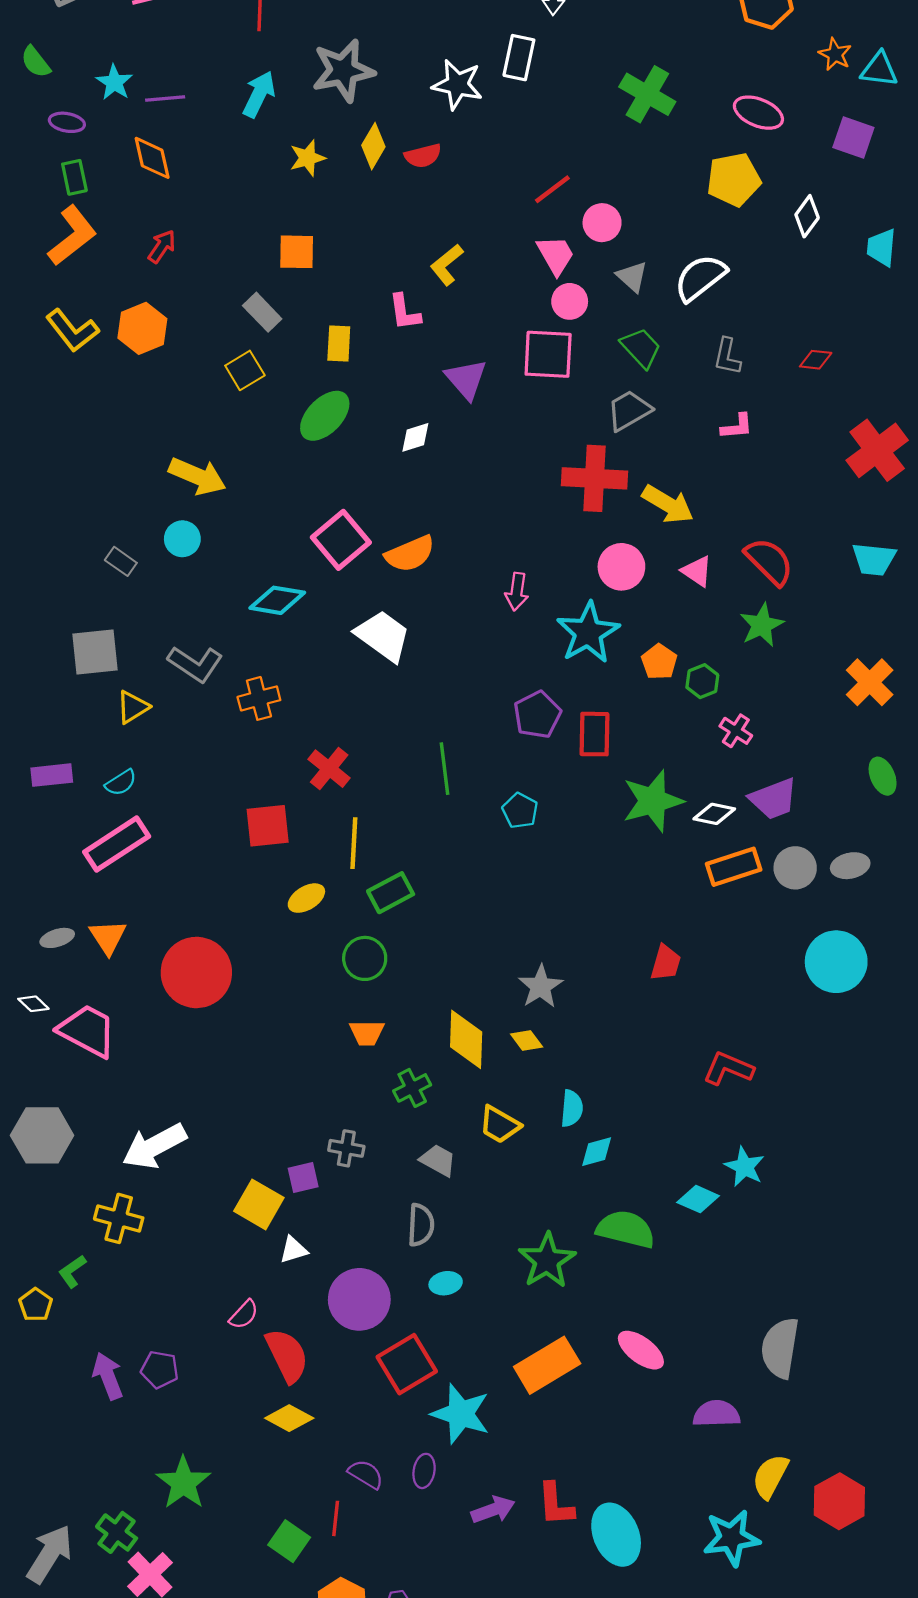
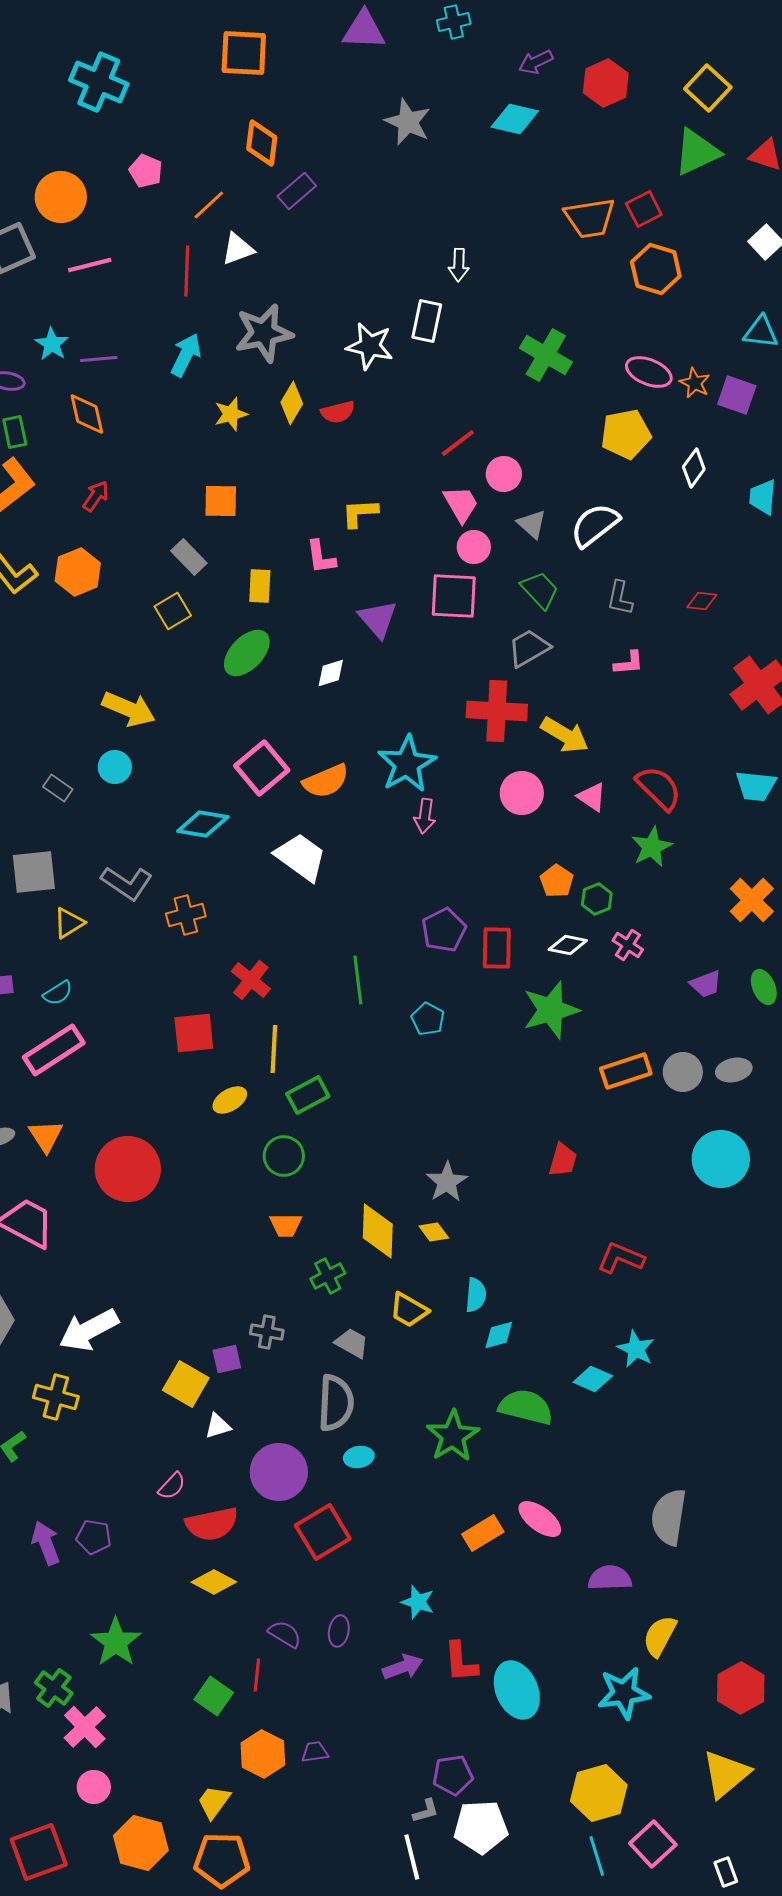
orange star: (835, 54) -> (695, 383), moved
yellow L-shape: (447, 265) -> (360, 513), turned 36
cyan star: (588, 633) -> (407, 764), moved
purple trapezoid: (774, 799) -> (706, 984), moved, size x0.7
white diamond: (714, 814) -> (568, 945), moved
gray semicircle: (421, 1225) -> (336, 1403), size x1.4
red semicircle: (287, 1355) -> (212, 1524), turned 104
orange rectangle: (547, 1365) -> (483, 1533), moved, size x0.7
cyan star: (461, 1414) -> (418, 1602), moved, size x0.6
red hexagon: (839, 1501) -> (741, 1688), moved

